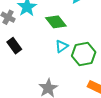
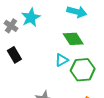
green diamond: (56, 22) -> (73, 39), moved

